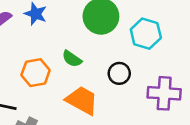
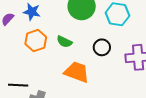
orange hexagon: (36, 73) -> (36, 41), moved

